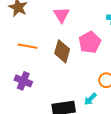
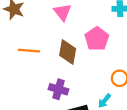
purple cross: (23, 81) -> (58, 89), moved

